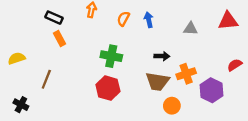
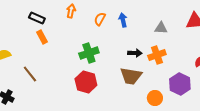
green cross: (111, 56) -> (89, 53), turned -30
orange cross: (186, 74) -> (157, 55), moved
brown line: (46, 79) -> (30, 74), turned -60
orange circle: (172, 106) -> (155, 98), moved

